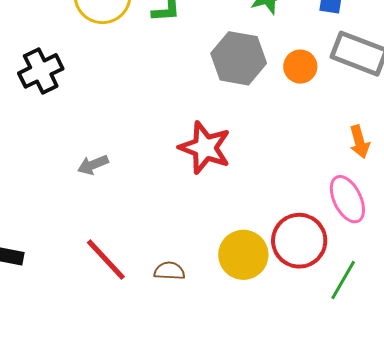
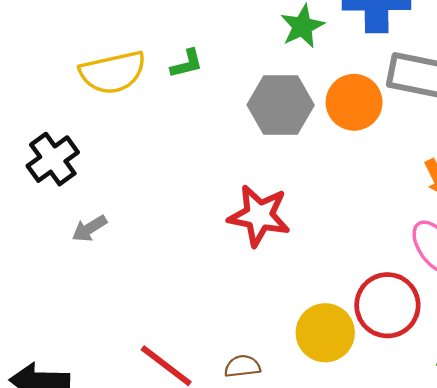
orange circle: (300, 67) -> (354, 102), size x1.4
gray arrow: (93, 165) -> (89, 228), moved

